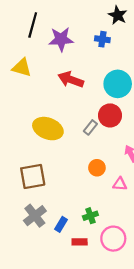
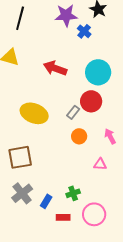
purple star: (61, 39) -> (66, 15), moved
blue cross: (102, 39) -> (84, 31), turned 32
orange circle: (97, 168) -> (79, 136), moved

